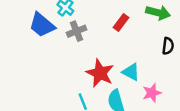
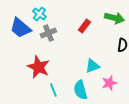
cyan triangle: (131, 72) -> (92, 66), turned -49
red star: (100, 73) -> (38, 67), moved

